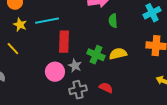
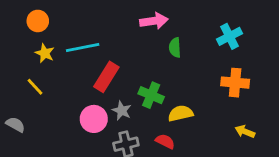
red rectangle: (64, 42) -> (106, 77), turned 30
yellow semicircle: (118, 54) -> (181, 113), moved

